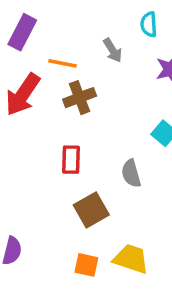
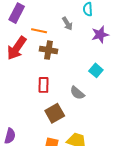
brown cross: (80, 98) -> (49, 50), turned 30
gray semicircle: (131, 173) -> (77, 93), turned -35

